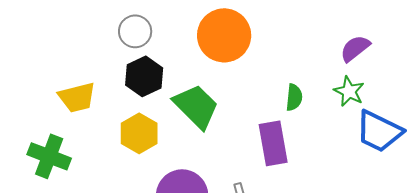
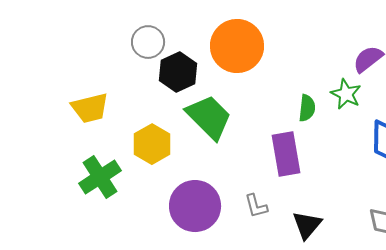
black hexagon: (144, 76) -> (178, 72), moved
green star: (349, 91) -> (346, 94), moved
green cross: (49, 156) -> (100, 177), moved, turned 36

